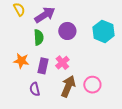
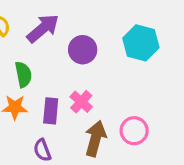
green semicircle: (39, 37) -> (23, 75), moved

